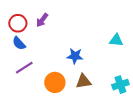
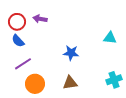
purple arrow: (42, 20) -> (40, 19), turned 64
brown triangle: (83, 81) -> (70, 83), moved
orange circle: (55, 82) -> (35, 84), moved

